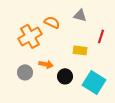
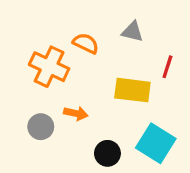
orange cross: (30, 36) -> (49, 67), turned -35
yellow rectangle: (80, 50) -> (132, 90), size x1.5
black circle: (65, 76) -> (107, 153), moved

